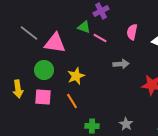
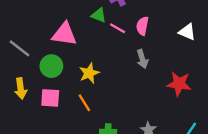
pink semicircle: (132, 32) -> (142, 26), moved
gray line: (29, 33) -> (19, 48), moved
gray arrow: (121, 64) -> (142, 59), turned 77

